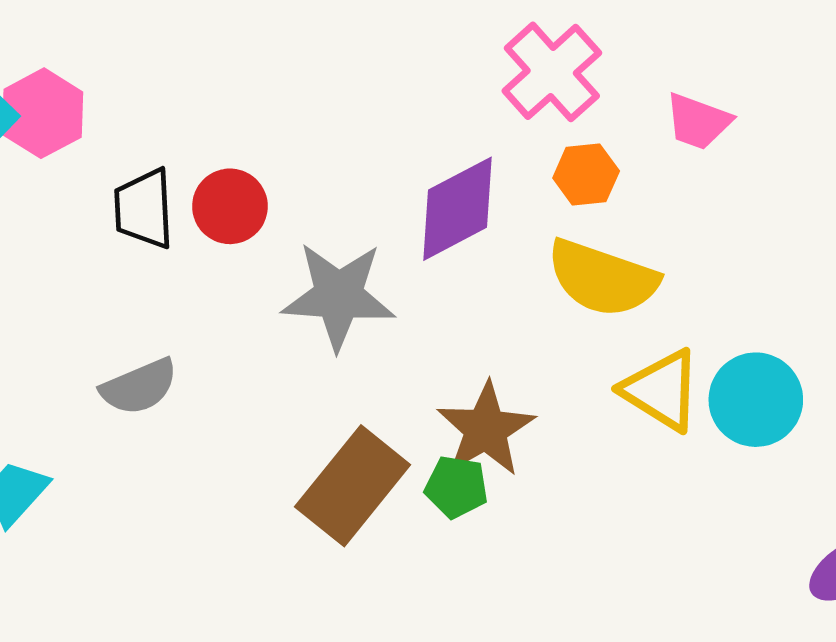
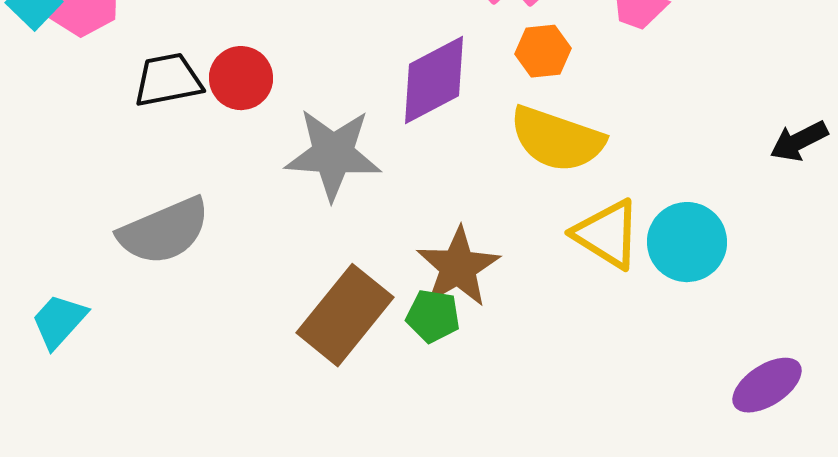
black trapezoid: (144, 209) -> (168, 80), turned 82
gray semicircle: (139, 387) -> (164, 231), size x1.4

